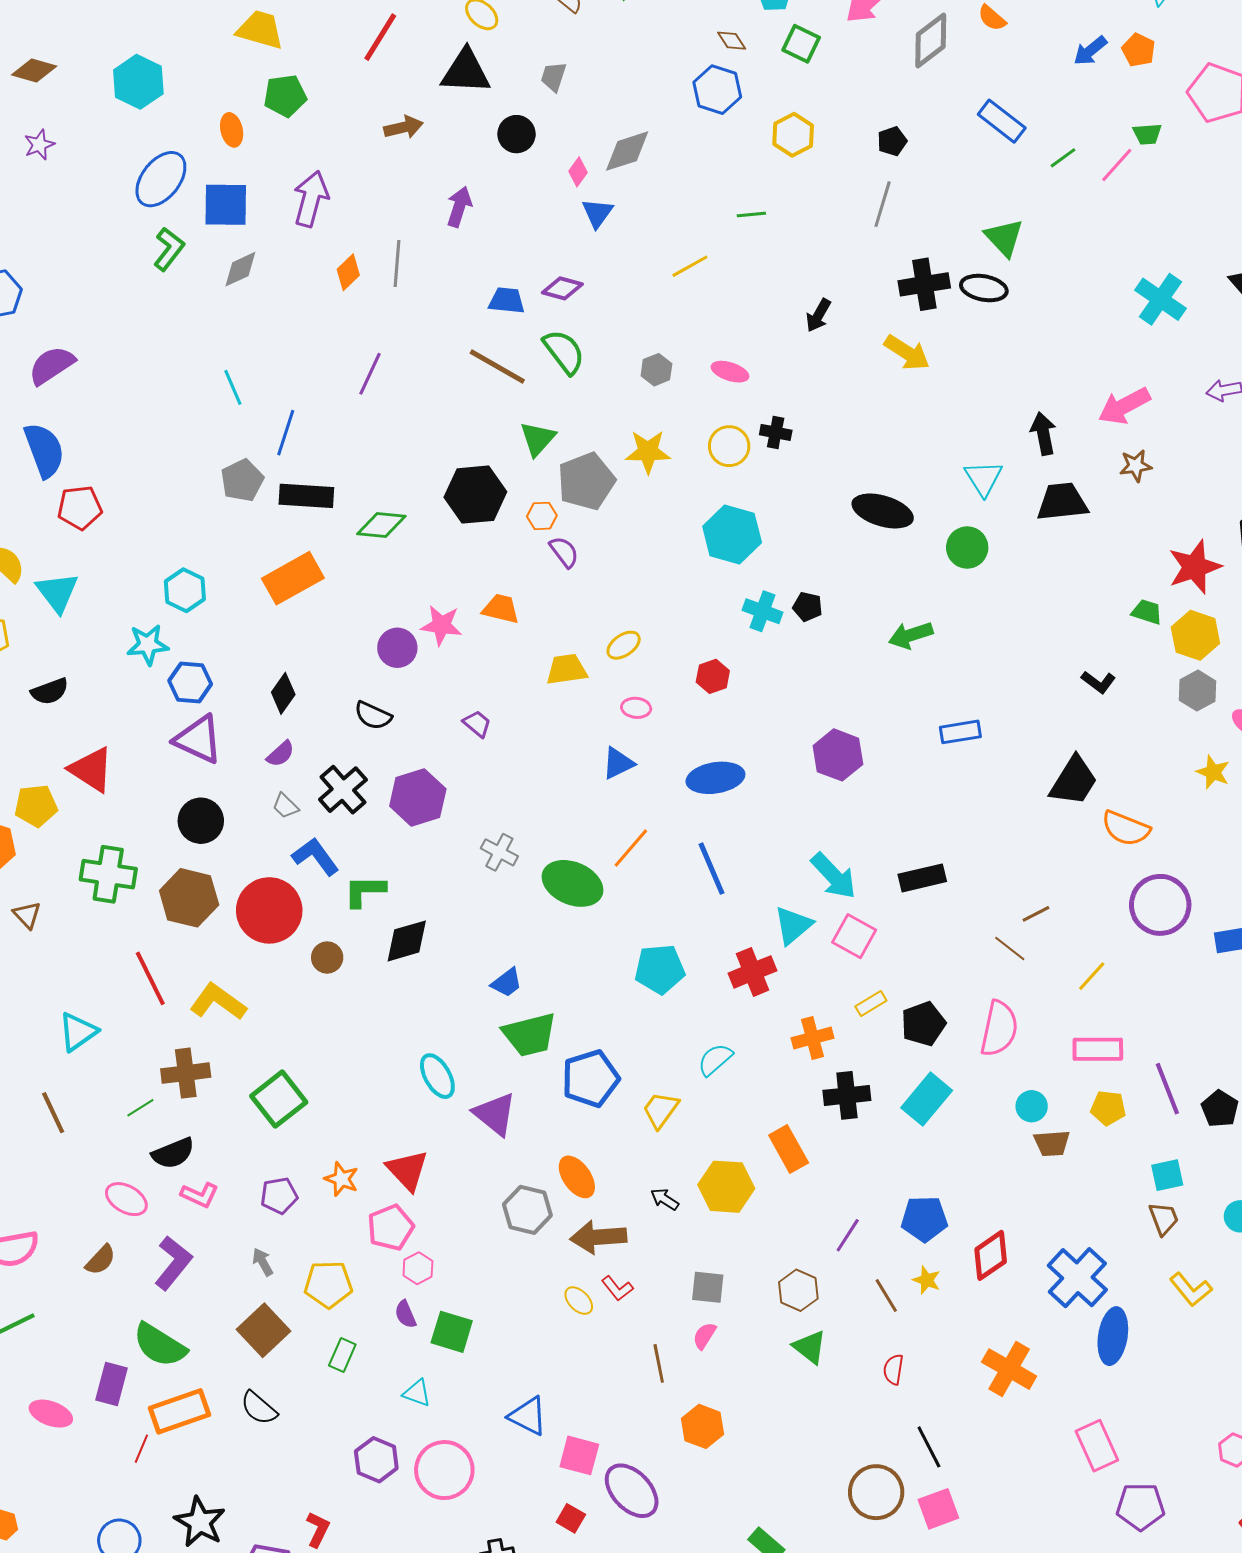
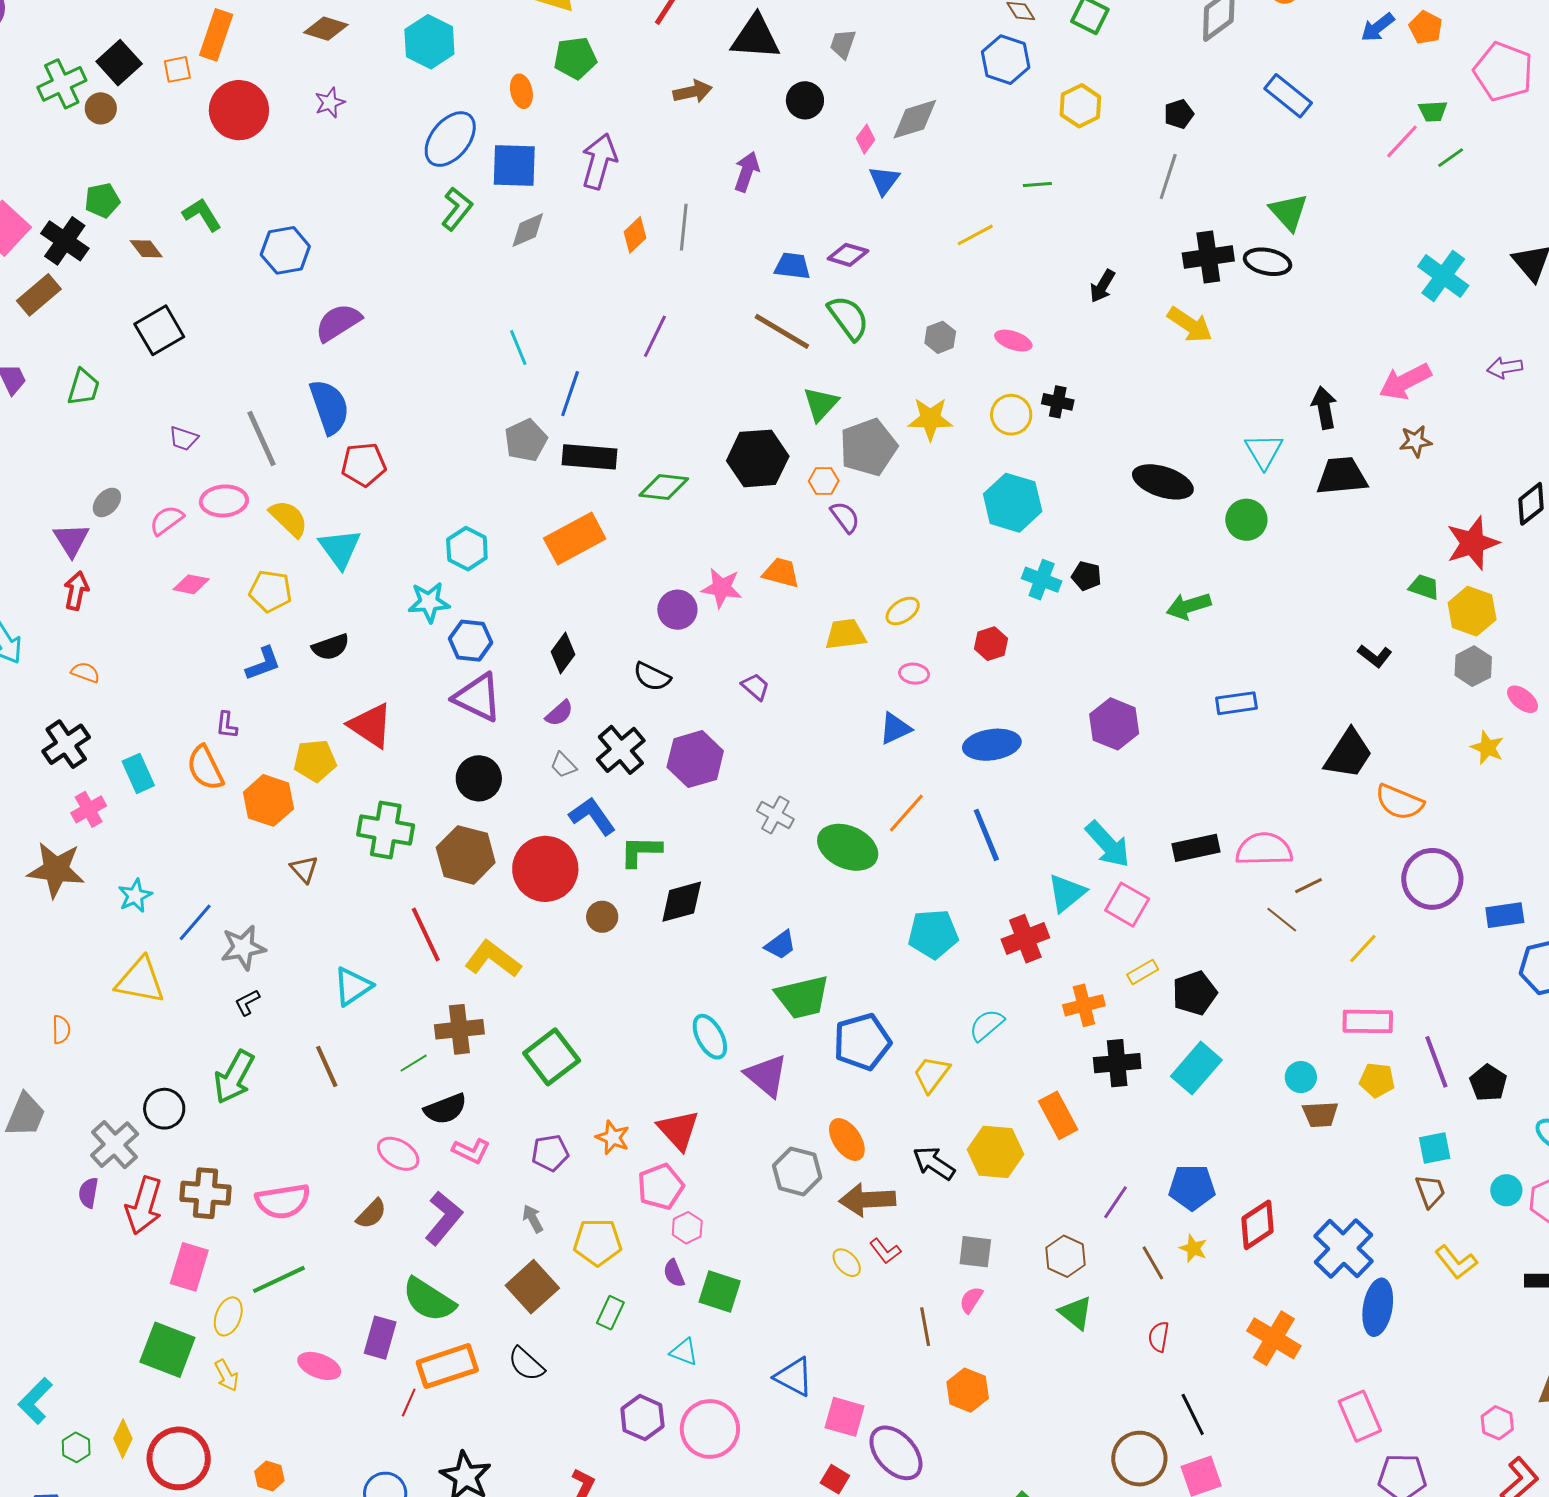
green line: (1063, 158) -> (1451, 158), moved
pink semicircle: (999, 1029) -> (1264, 849), moved, turned -104
black arrow: (665, 1199) -> (934, 1163), size x1.5

